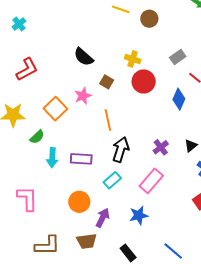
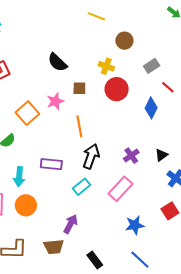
brown circle: (149, 19) -> (124, 41), moved
brown square: (107, 82) -> (79, 88), turned -32
cyan arrow: (52, 158) -> (19, 177), moved
orange circle: (79, 202) -> (26, 205), moved
blue star: (139, 215) -> (135, 225), moved

